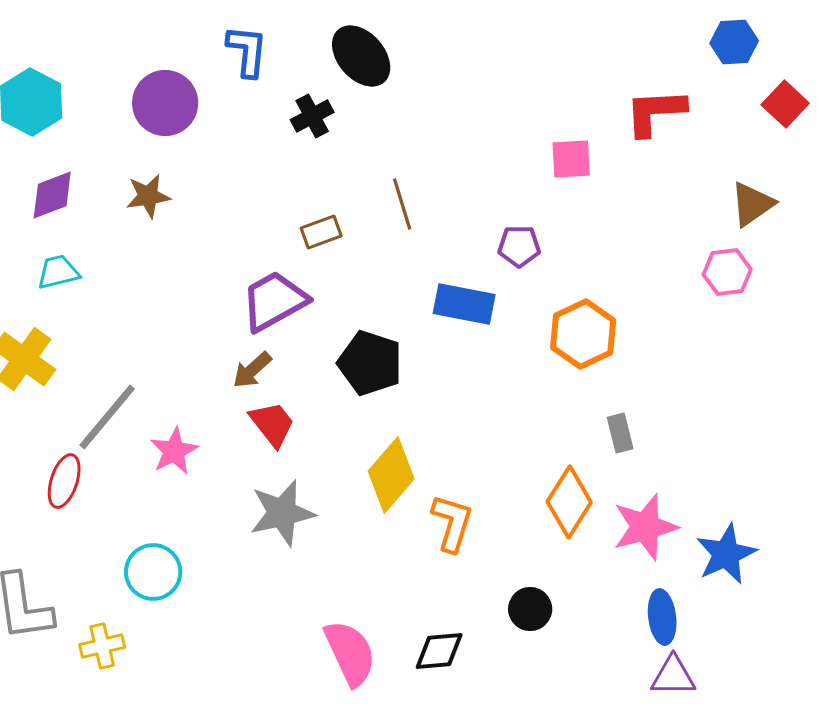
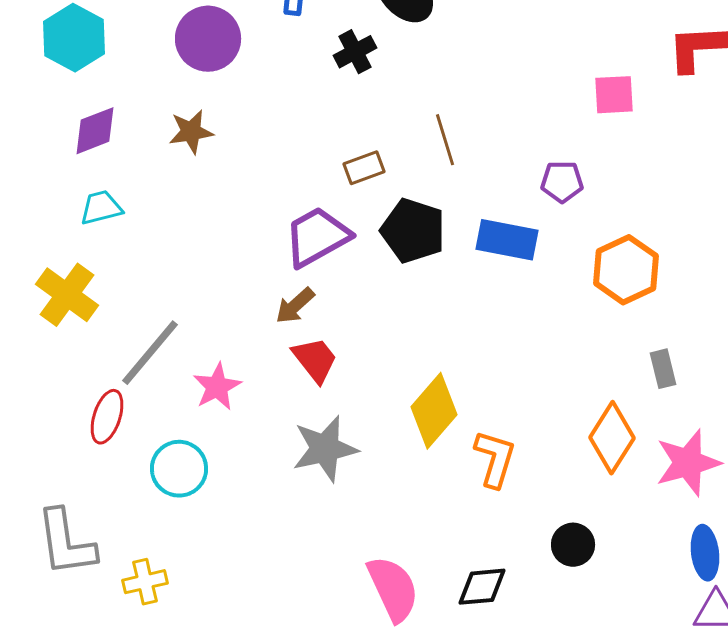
black pentagon: (370, 363) -> (413, 231), moved
cyan circle: (153, 572) -> (179, 469), moved

